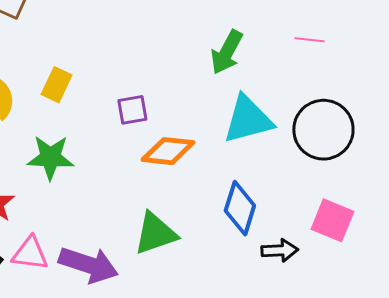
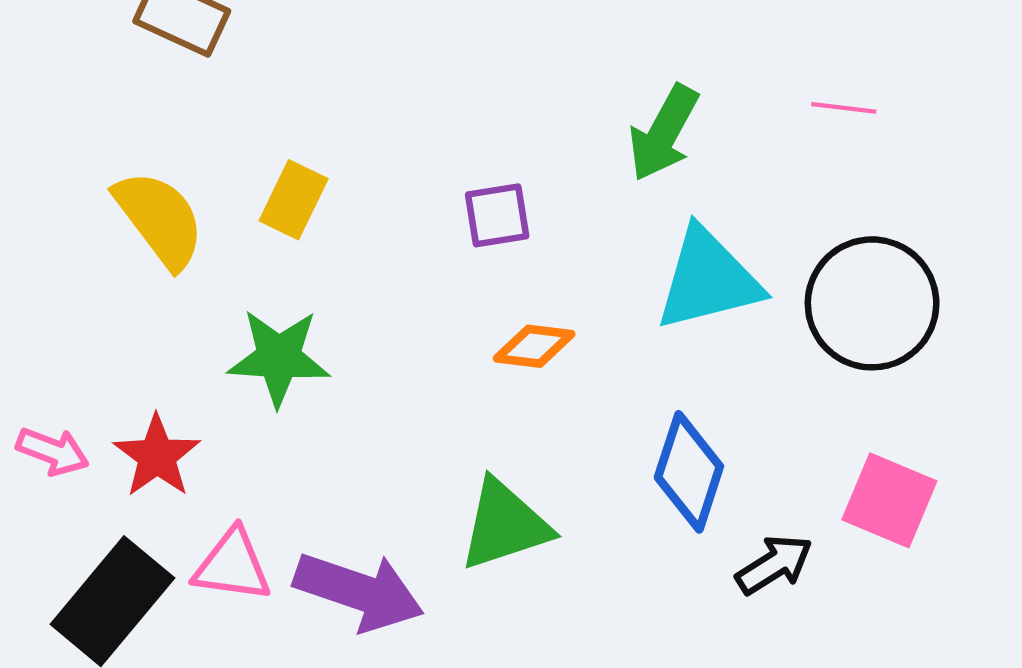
purple square: (132, 110) -> (497, 215), moved
orange diamond: (168, 151) -> (534, 346), size x0.7
black arrow: (280, 250) -> (774, 565), turned -30

